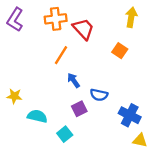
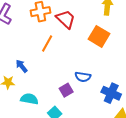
orange square: (120, 51) -> (99, 36), size x1.5
blue arrow: (74, 80) -> (22, 66), moved

